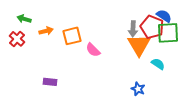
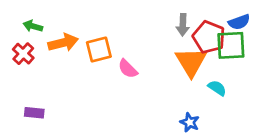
blue semicircle: (164, 16) -> (239, 22), moved, turned 126
gray arrow: (133, 29) -> (183, 25), moved
orange arrow: (46, 31) -> (63, 43), size x1.5
purple rectangle: (50, 82) -> (34, 113), moved

